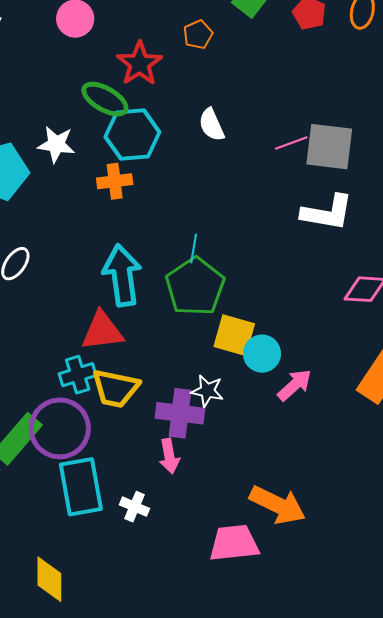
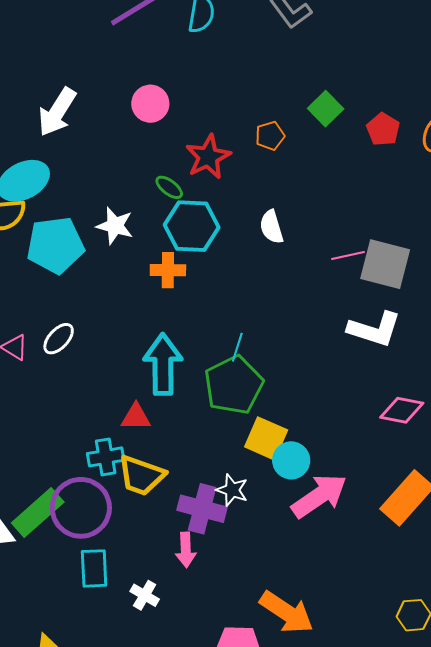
green ellipse: (105, 99) -> (169, 187), size x0.6
red triangle: (102, 331) -> (136, 417), size x0.7
pink arrow: (294, 385) -> (319, 496), size x1.5
cyan rectangle: (81, 487) -> (94, 568), size x0.7

